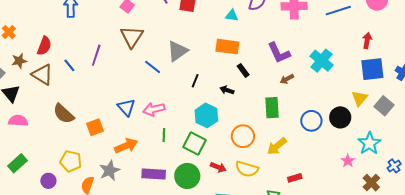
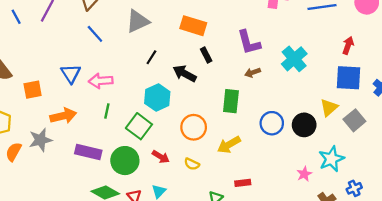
blue line: (153, 67) -> (95, 34), moved
black arrow: (227, 90) -> (185, 74), size x1.5
yellow semicircle: (247, 169) -> (192, 164), size x0.6

